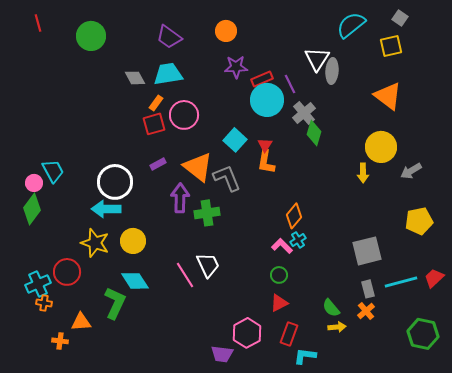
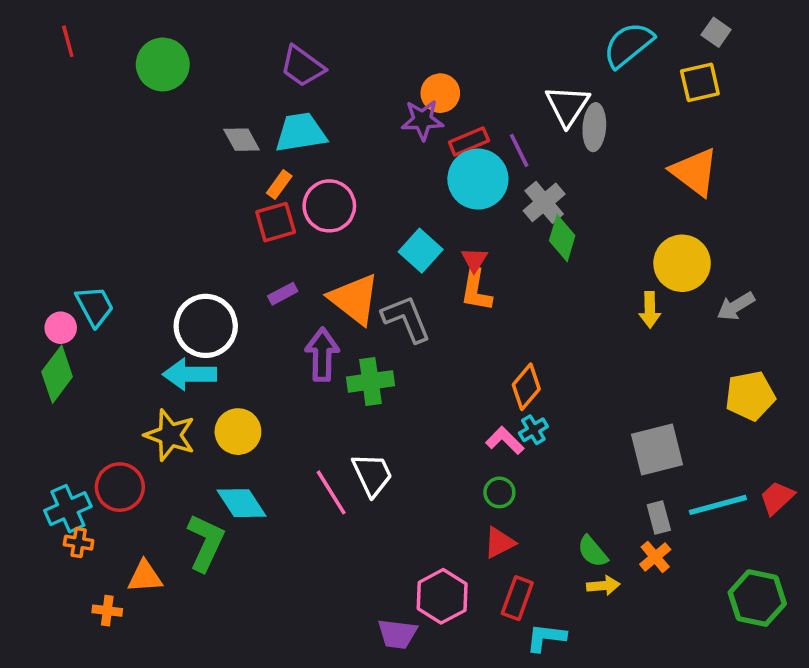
orange circle: (226, 31) -> (440, 93), moved

